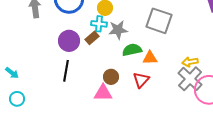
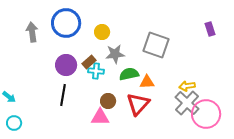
cyan cross: (99, 24) -> (96, 71), moved
red triangle: (141, 80) -> (138, 104), size x1.4

